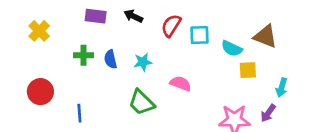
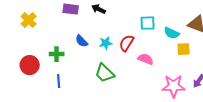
red semicircle: (171, 26) -> (127, 43), moved
green cross: (84, 55) -> (57, 54), moved
blue semicircle: (110, 59) -> (82, 41), turned -32
pink semicircle: (181, 84) -> (146, 59), moved

